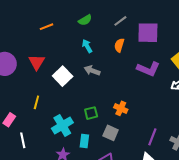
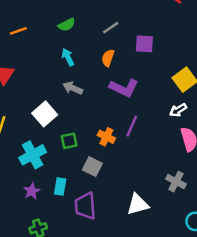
purple square: (148, 33) -> (144, 44), size x0.7
purple L-shape: (148, 69) -> (124, 88), moved
white square: (63, 76) -> (45, 114), moved
purple line: (152, 137) -> (132, 126), moved
cyan rectangle: (84, 141) -> (60, 186), moved

